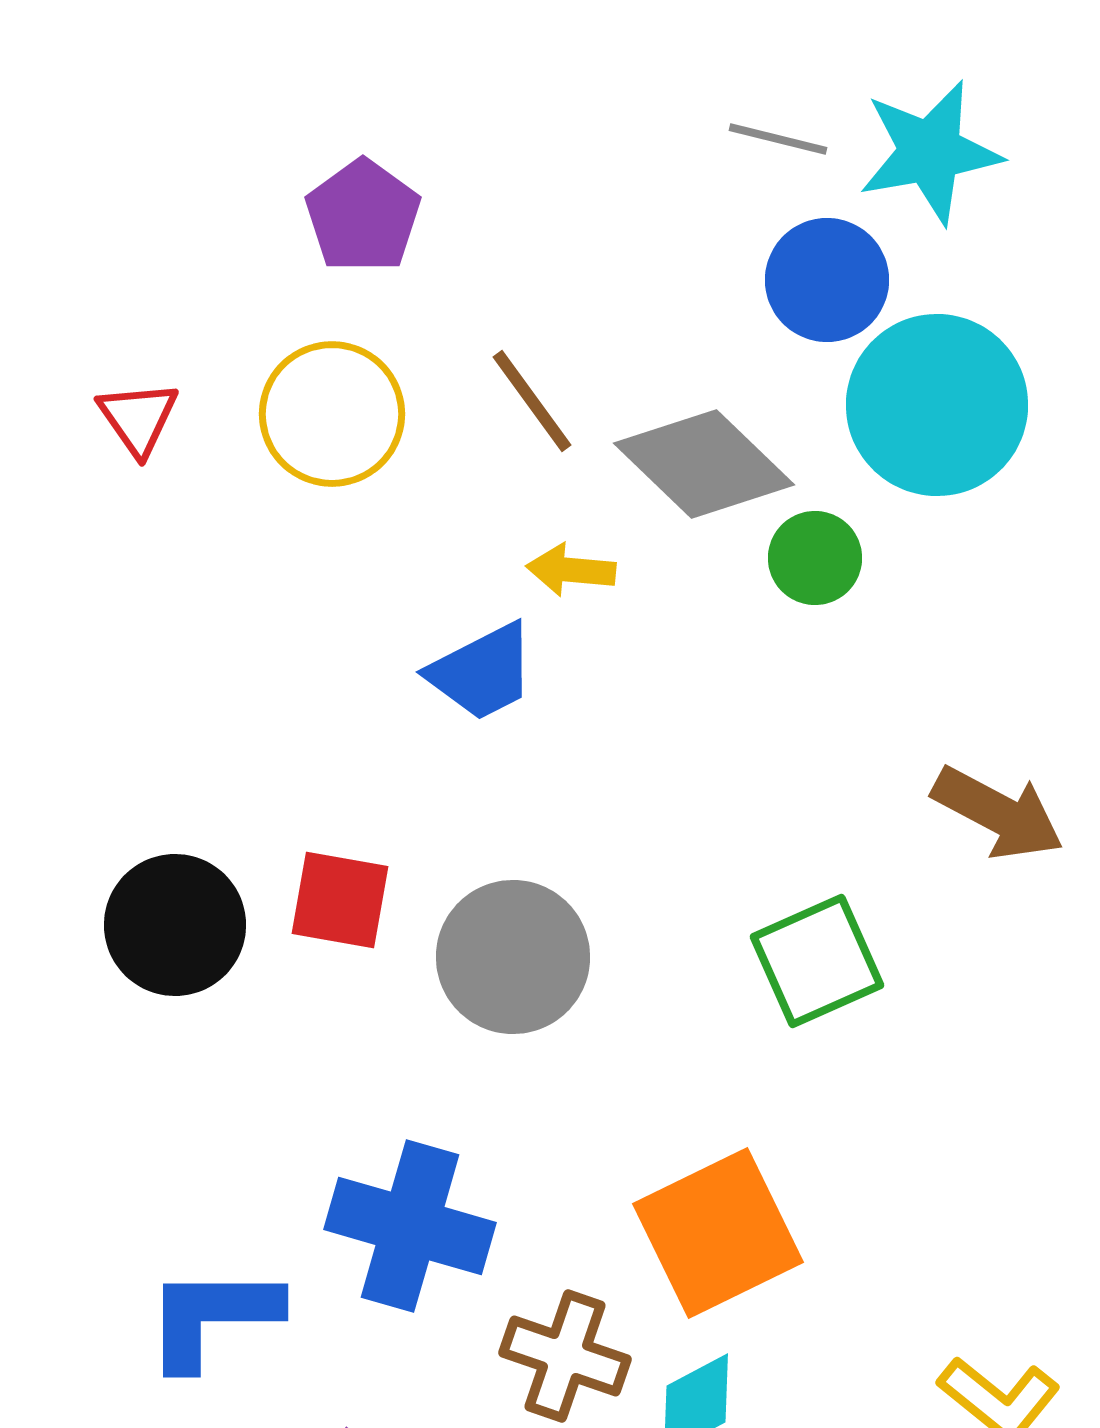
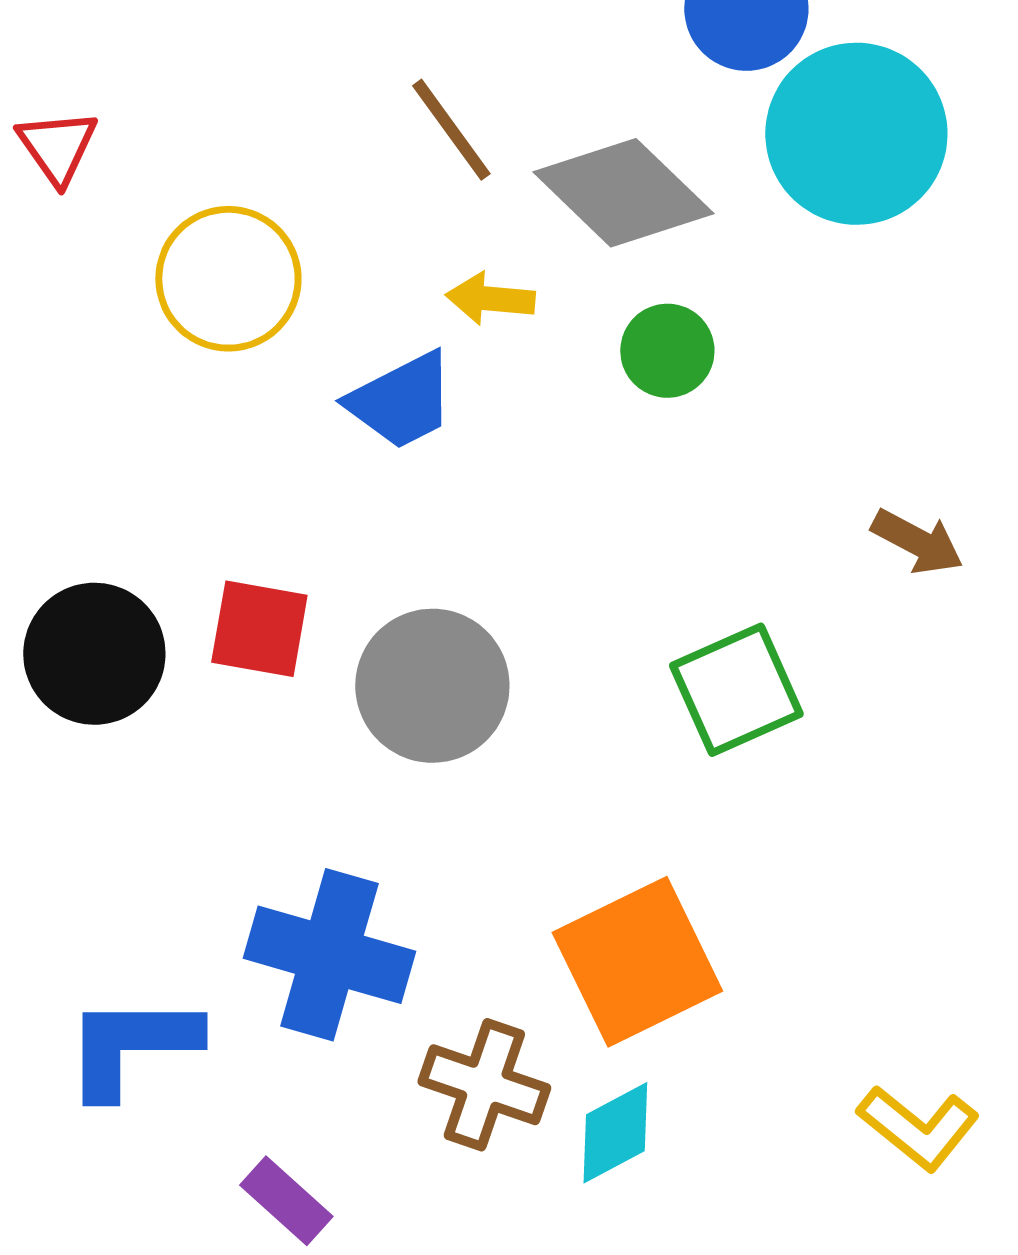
yellow circle: (332, 414) -> (228, 279), moved
green circle: (815, 558) -> (667, 351), moved
brown arrow: (998, 813) -> (917, 542), size x0.7

